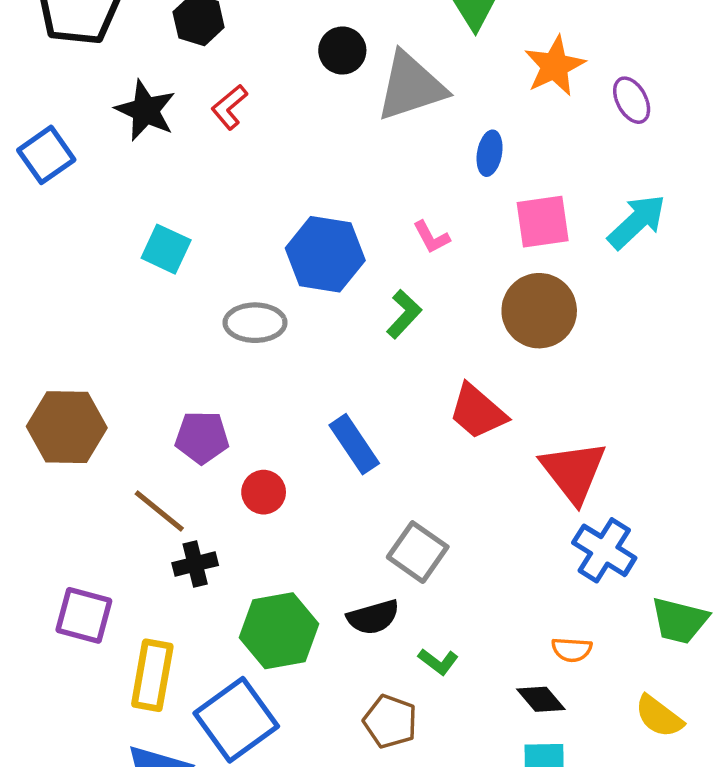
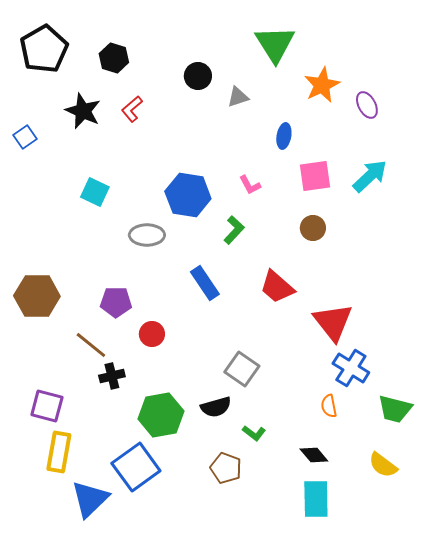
gray triangle: (411, 86) -> (238, 97), size x0.5
blue square: (46, 155) -> (25, 137), size x0.7
brown circle: (539, 311) -> (313, 228), size x0.6
blue rectangle: (354, 444) -> (205, 283), moved
orange semicircle: (572, 650) -> (329, 406), moved, turned 75
yellow rectangle: (152, 675) -> (59, 452), moved

